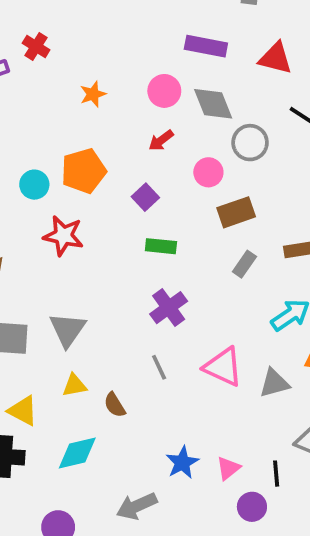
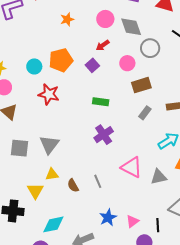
purple square: (145, 197) -> (92, 65), moved
gray line: (159, 367) -> (98, 181), moved
yellow triangle: (23, 411) -> (35, 191), moved, turned 30
cyan diamond: (77, 453) -> (53, 224), moved

